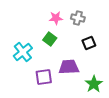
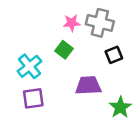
gray cross: (78, 18) -> (100, 23), size x1.5
purple square: (44, 77) -> (33, 98), moved

